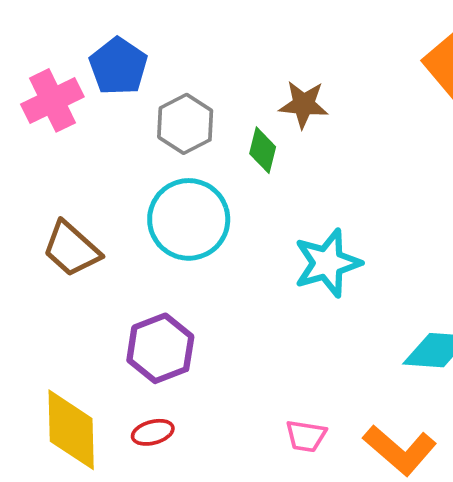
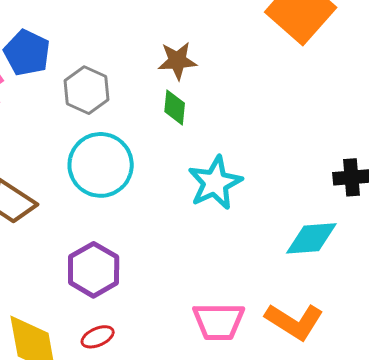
green diamond: (263, 150) -> (175, 107), moved
pink trapezoid: (306, 436) -> (219, 322), size x1.6

